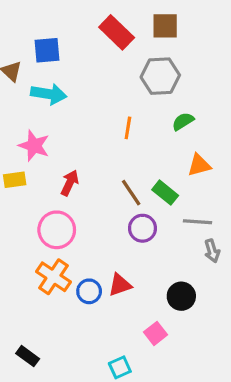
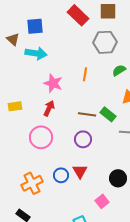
pink star: (34, 146) -> (53, 83), moved
brown line: (131, 193) -> (87, 114), turned -48
purple circle: (142, 228) -> (83, 139), moved
orange cross: (53, 277) -> (32, 183), moved, turned 30
red triangle: (120, 285) -> (80, 171), turned -42

